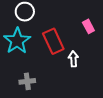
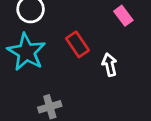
red rectangle: (53, 41) -> (77, 44), size x0.7

